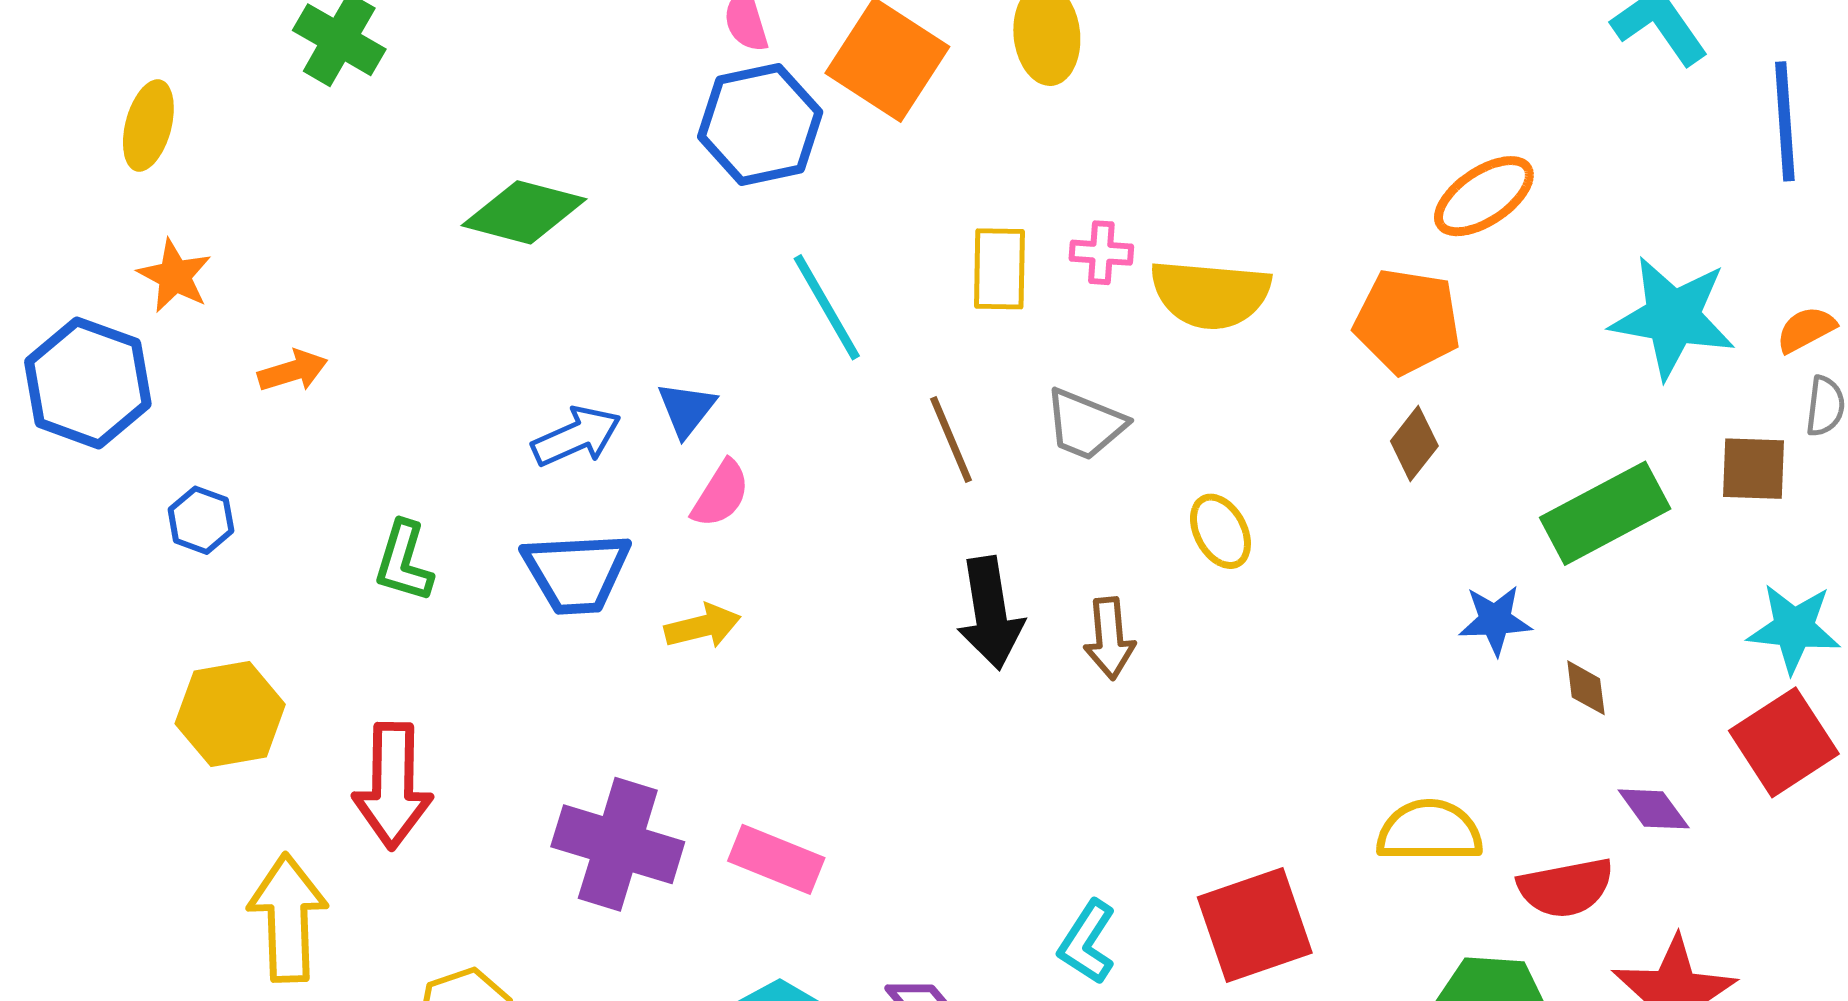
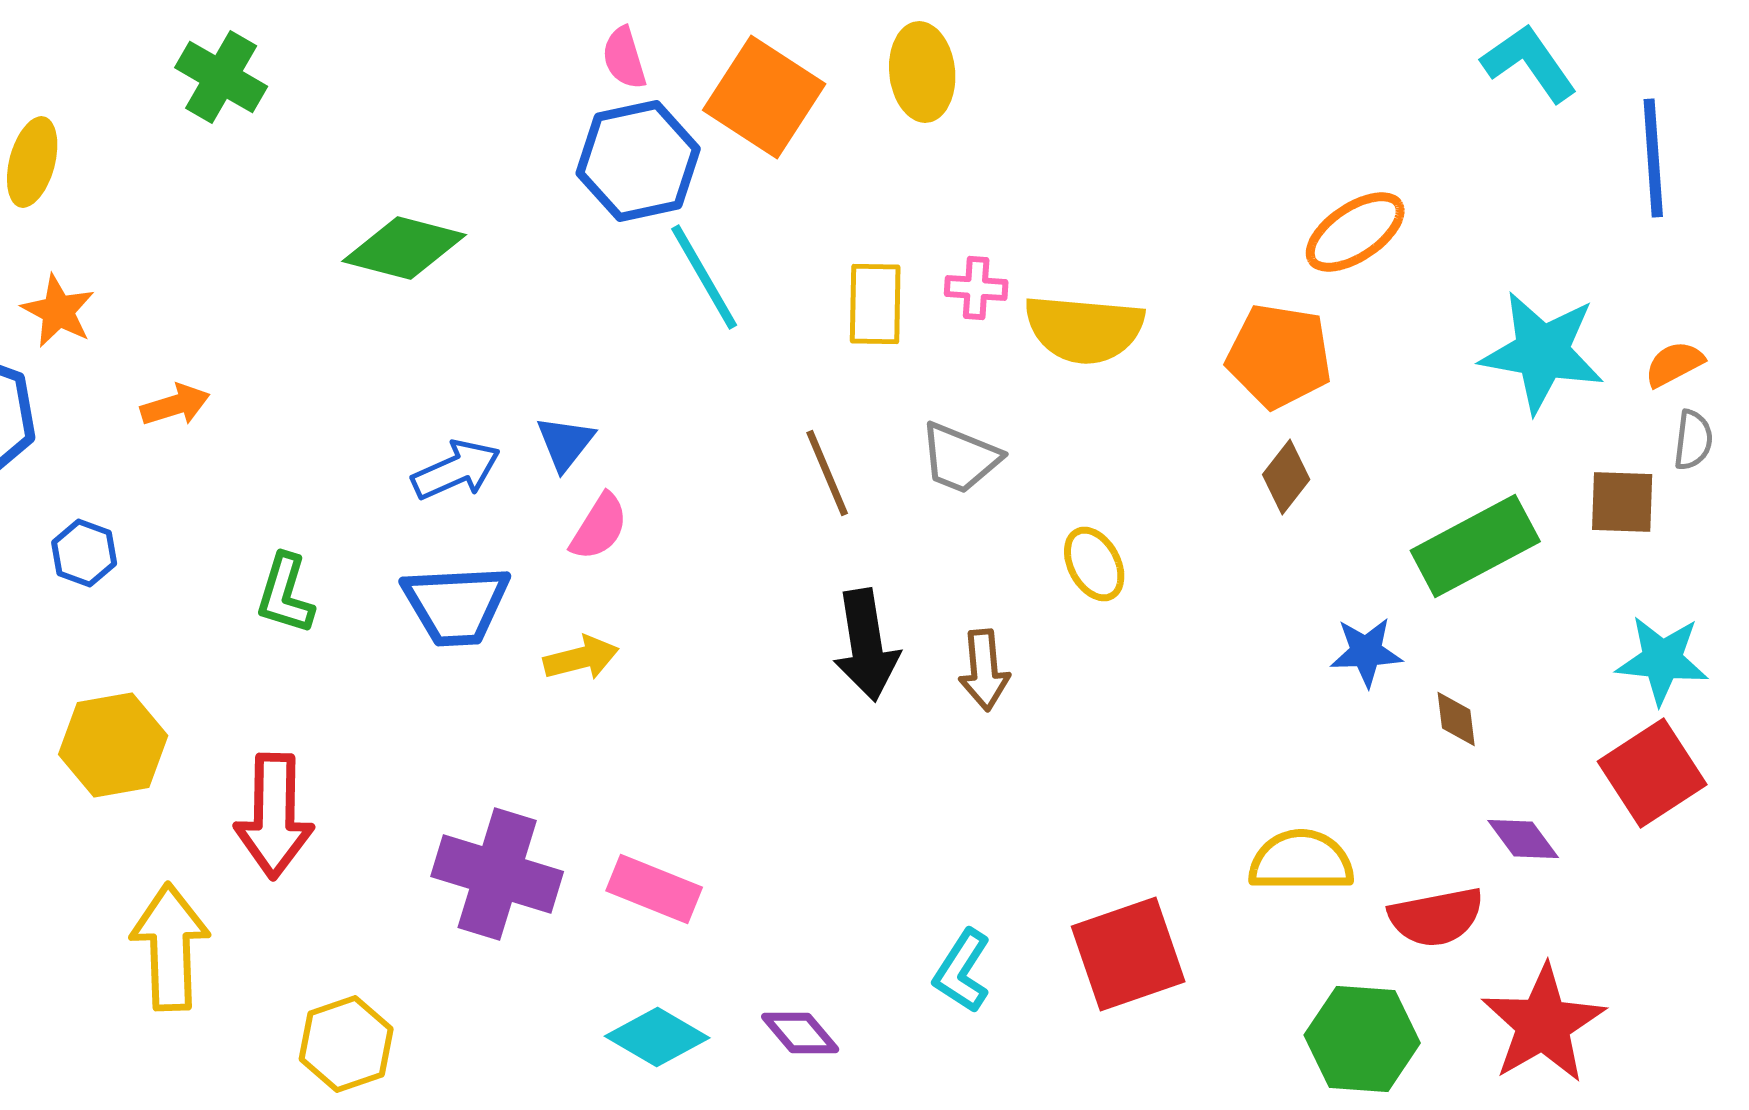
cyan line: (827, 307) -> (704, 277), moved

